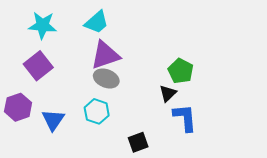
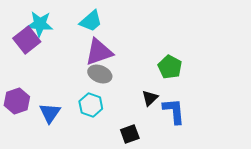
purple square: (38, 66) -> (27, 40), moved
black triangle: (168, 93) -> (150, 98), moved

